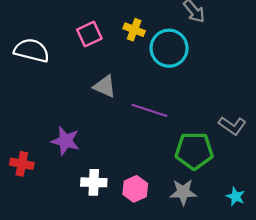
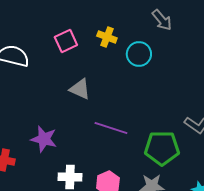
cyan circle: (169, 48) -> (139, 54), size x0.7
purple line: (149, 110) -> (111, 128), moved

